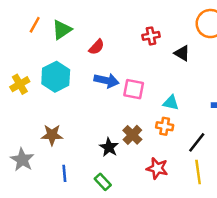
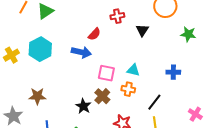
red semicircle: (97, 47) -> (94, 34), moved
black triangle: (182, 53) -> (142, 30), turned 32
pink square: (134, 89) -> (106, 73), moved

